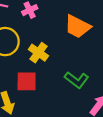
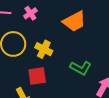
orange trapezoid: (77, 27) -> (74, 21), turned -45

